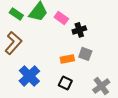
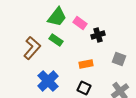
green rectangle: (16, 14) -> (56, 40), moved
gray square: (85, 54) -> (119, 59), moved

